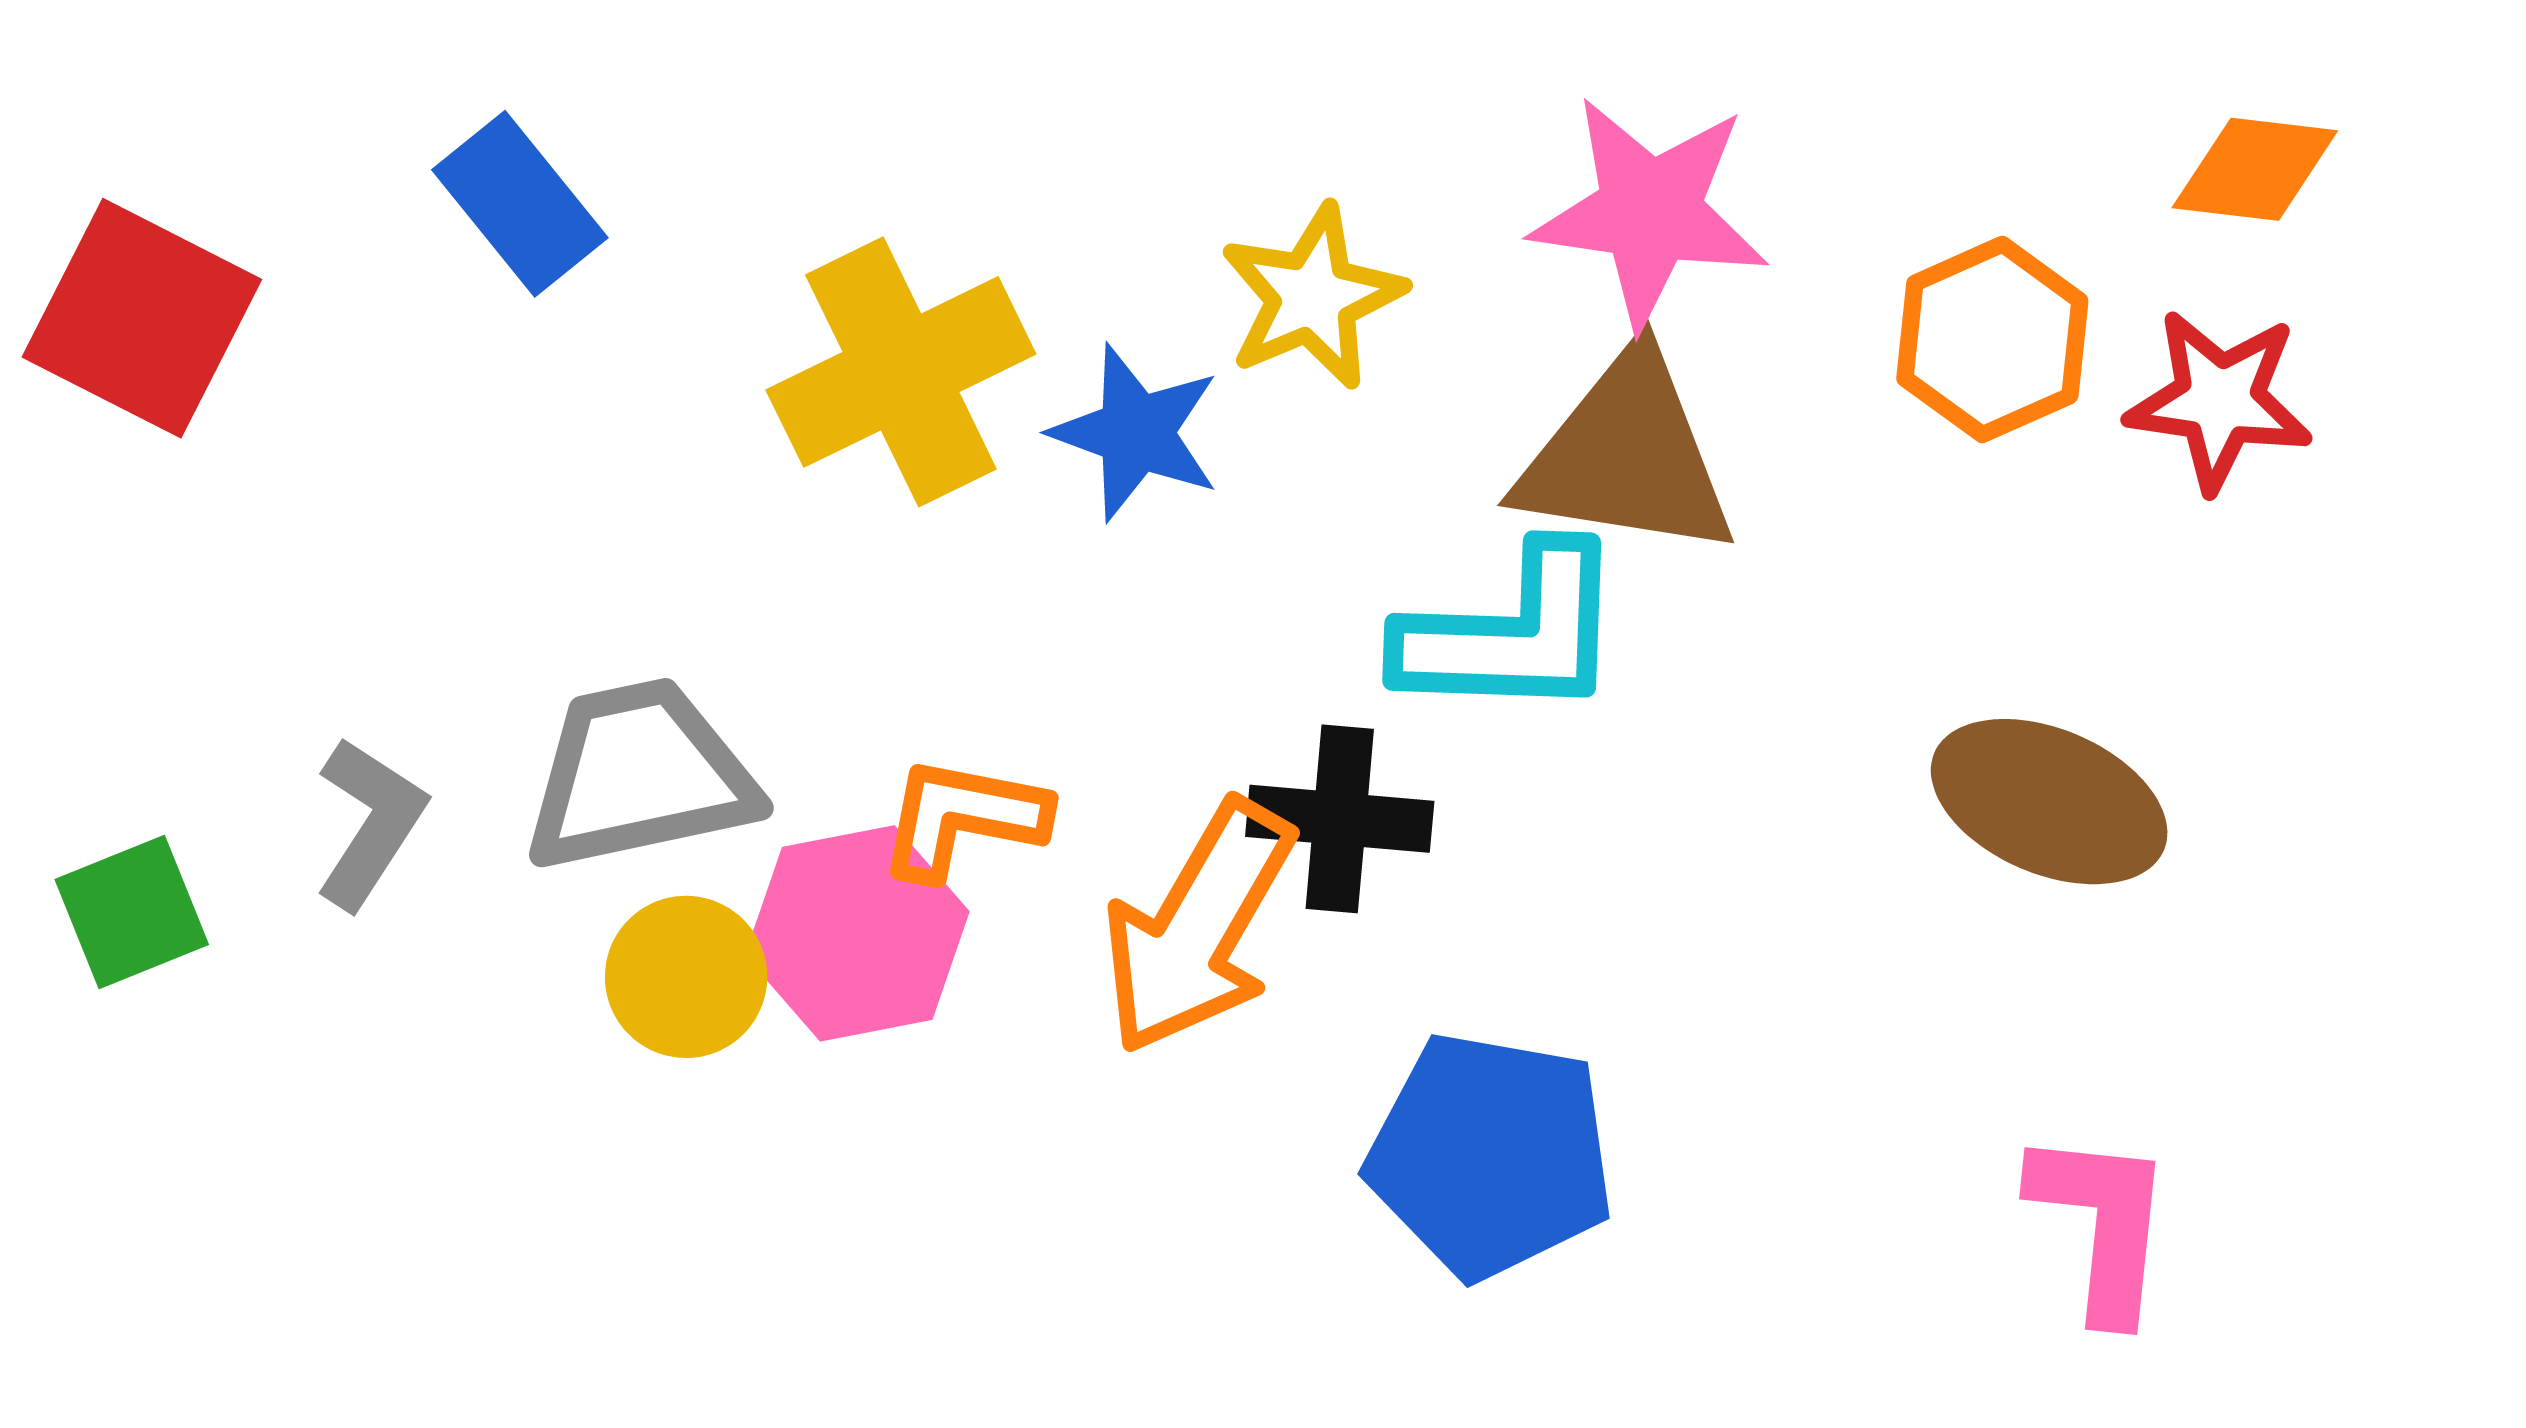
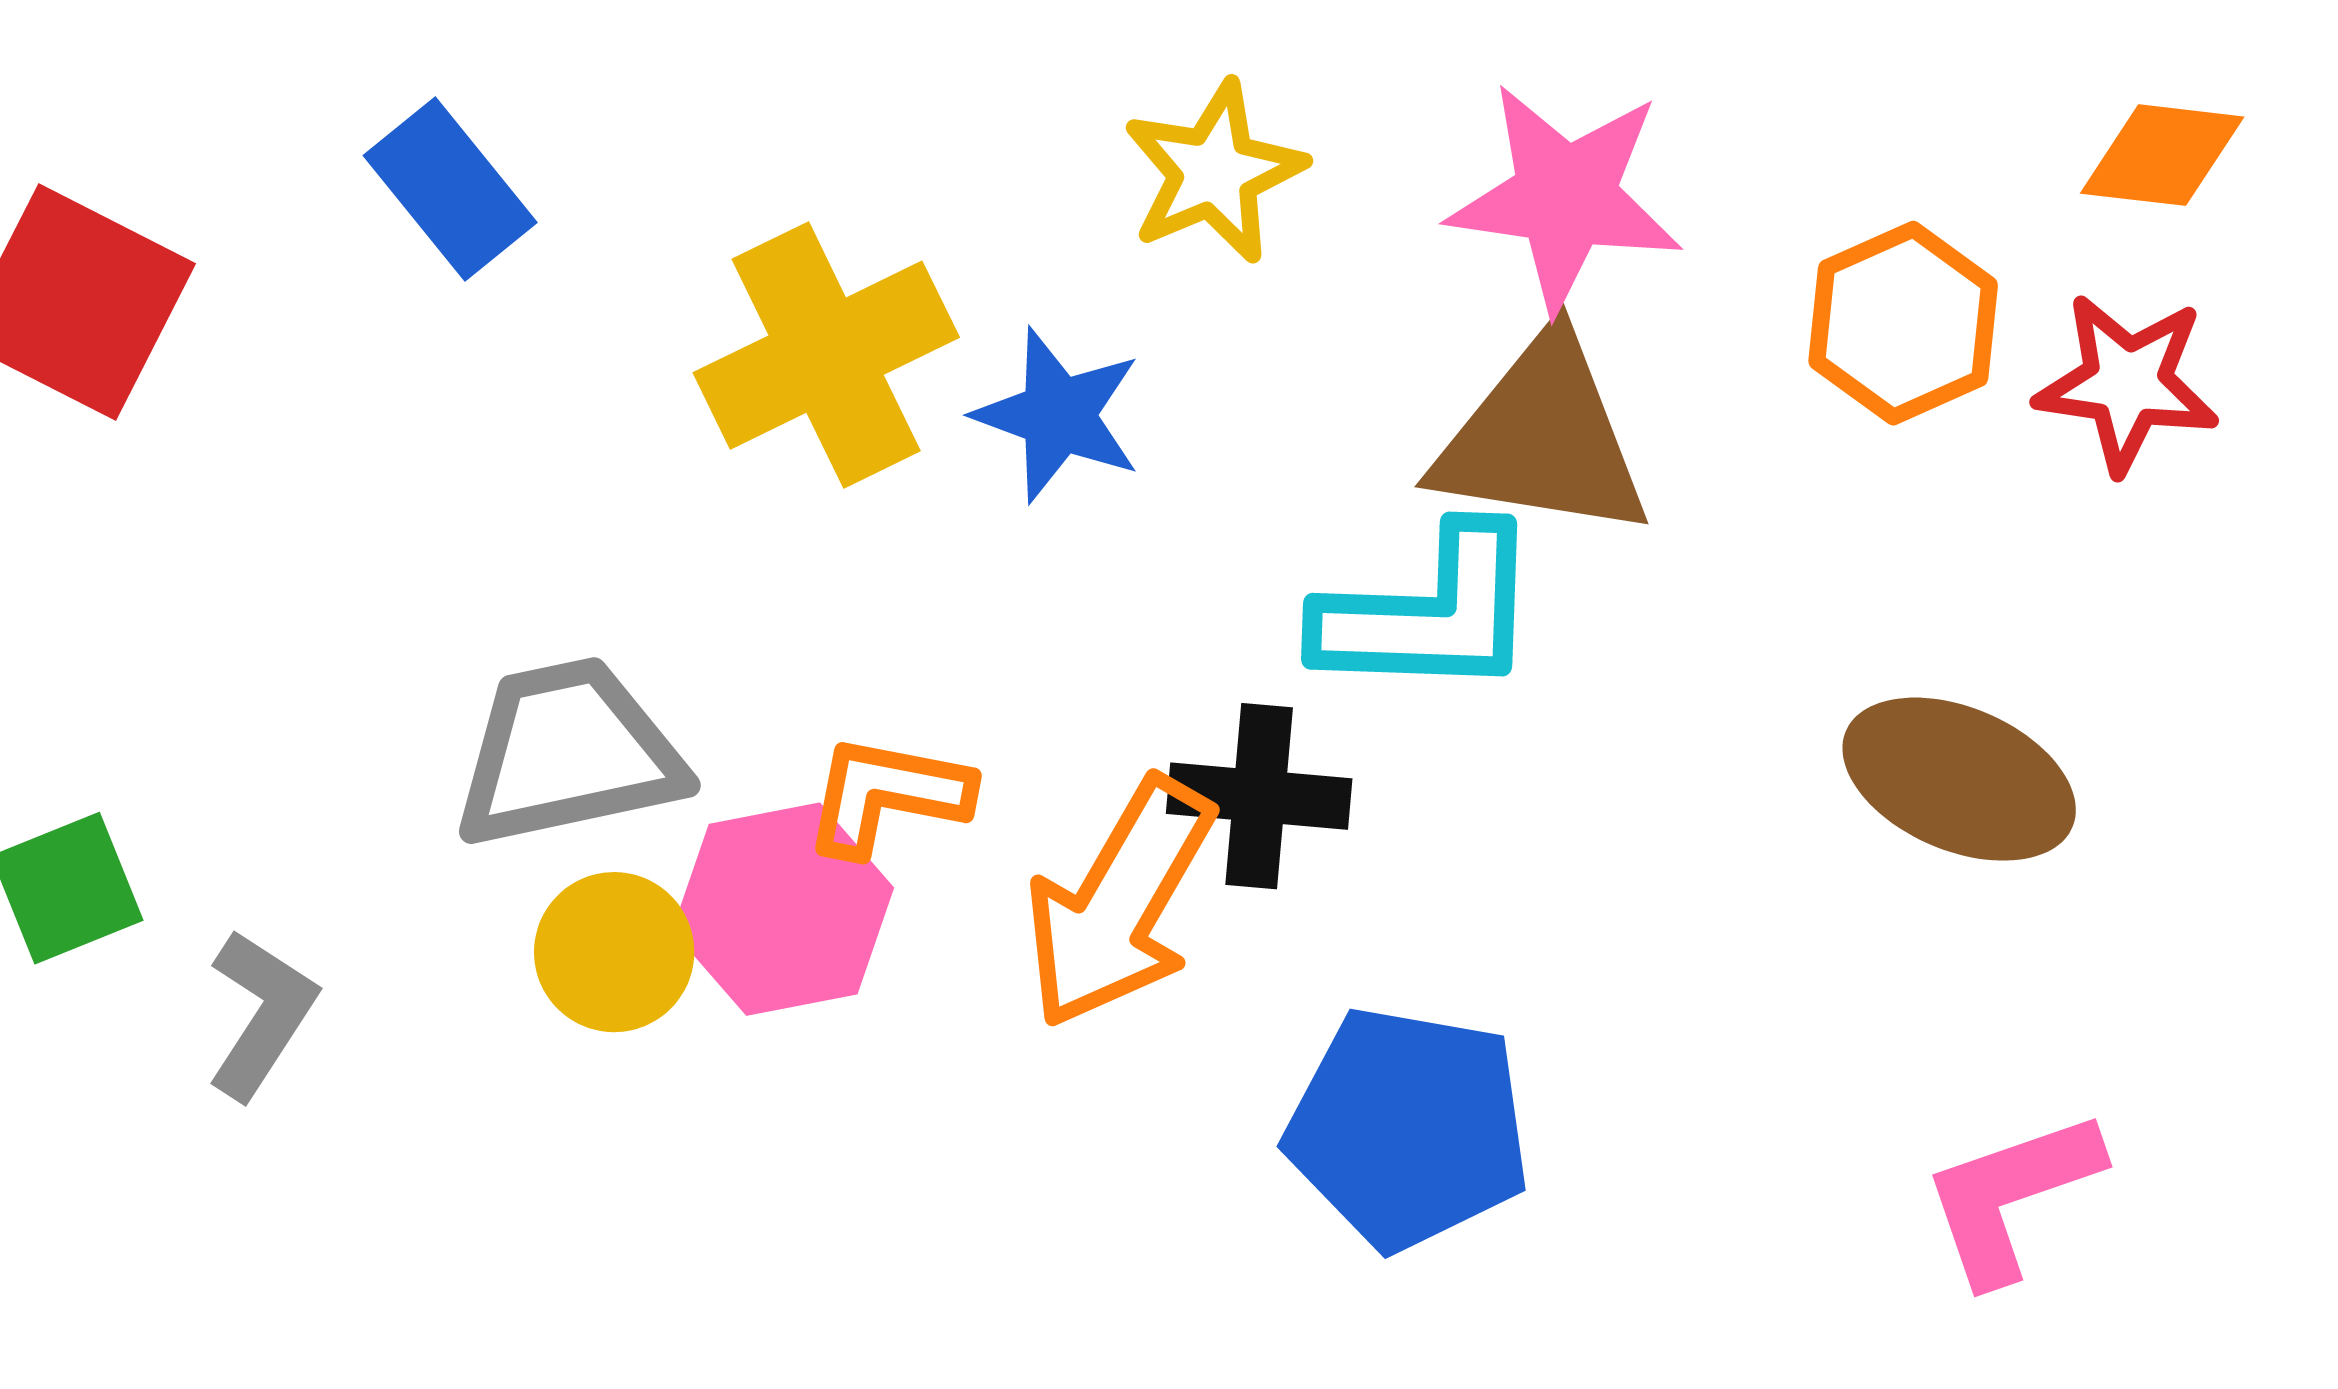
yellow star: (1312, 297) -> (1214, 172), moved
gray L-shape: (370, 823) -> (261, 1014), moved
pink L-shape: (2102, 1224) -> (2011, 1196), turned -115

